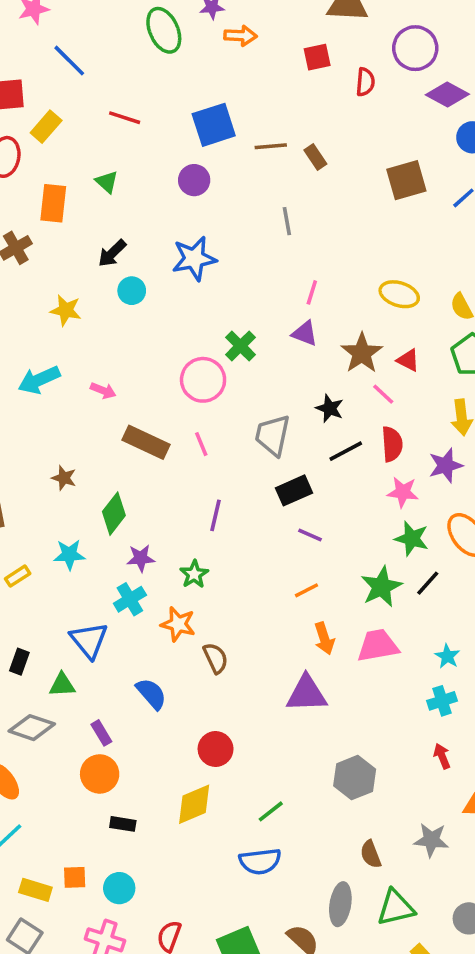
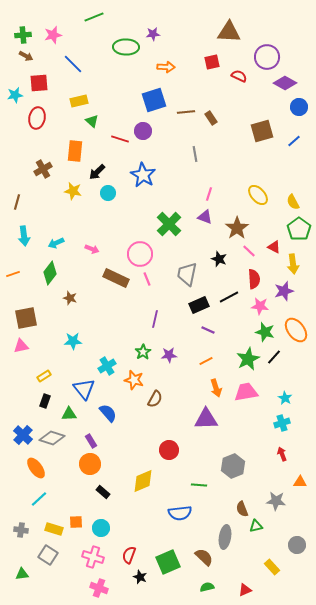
green ellipse: (164, 30) -> (126, 47), turned -65
orange arrow: (240, 36) -> (166, 67), moved
red semicircle: (365, 82) -> (239, 76), turned -70
red line: (125, 118) -> (120, 139), moved
yellow rectangle: (46, 127) -> (79, 101), moved, turned 36
green triangle: (107, 182) -> (92, 121), moved
orange rectangle: (53, 203) -> (75, 151), moved
blue star: (194, 259) -> (143, 175), turned -30
yellow ellipse: (399, 294) -> (258, 195), turned 30
yellow star: (66, 310) -> (73, 191), moved
green cross: (240, 346) -> (169, 224), size x1.4
red triangle: (408, 360) -> (274, 247), moved
cyan arrow: (39, 380) -> (56, 243), size x0.7
pink circle: (203, 380) -> (140, 254), moved
black line: (346, 451) -> (229, 297), moved
green diamond: (114, 514) -> (50, 273), moved
purple star: (141, 558) -> (169, 355), moved
yellow rectangle: (18, 576) -> (44, 376), moved
brown semicircle: (216, 658) -> (155, 399), turned 54
blue semicircle: (151, 694) -> (108, 413), moved
red circle: (216, 749) -> (169, 450), moved
green line: (271, 811) -> (199, 485), moved, turned 42
black rectangle: (123, 824) -> (103, 492), turned 32
green triangle: (396, 908) -> (256, 526), moved, size x0.6

